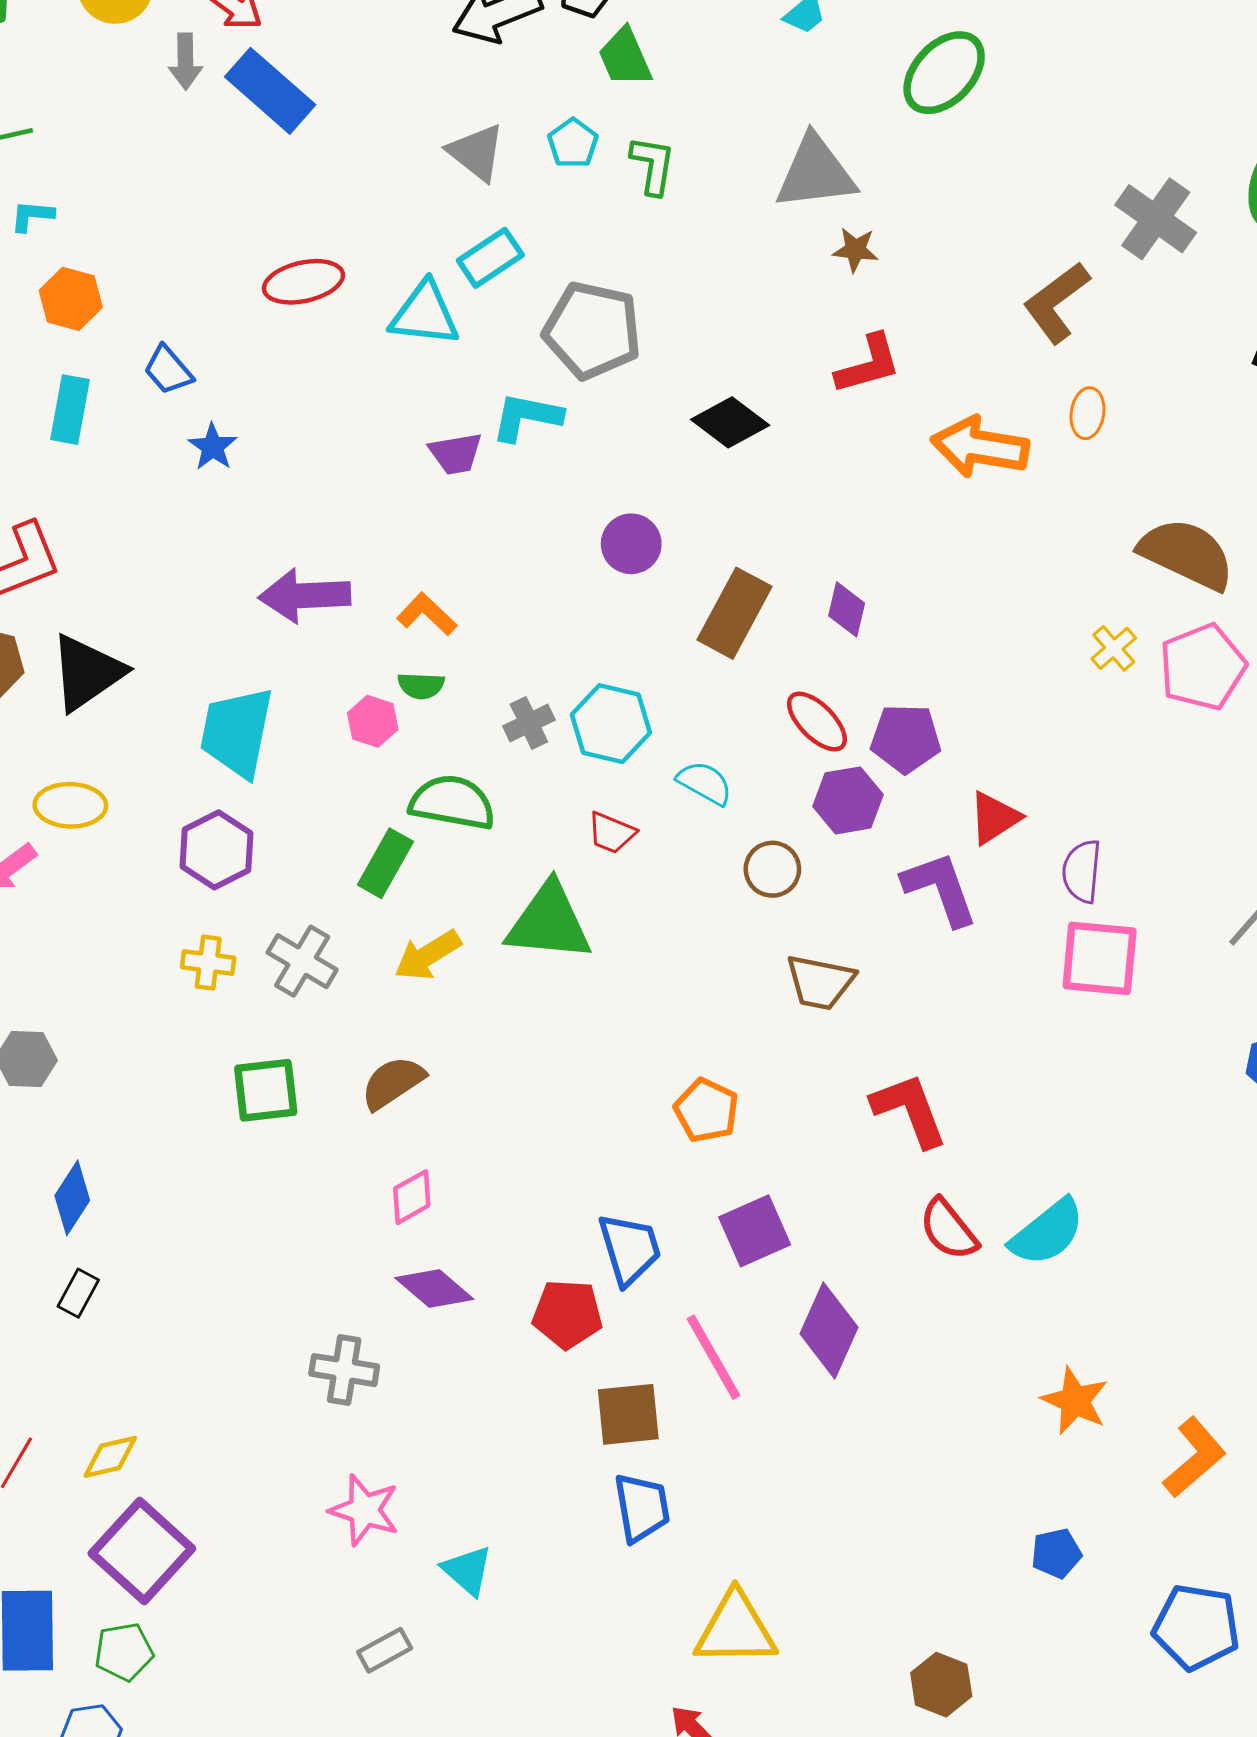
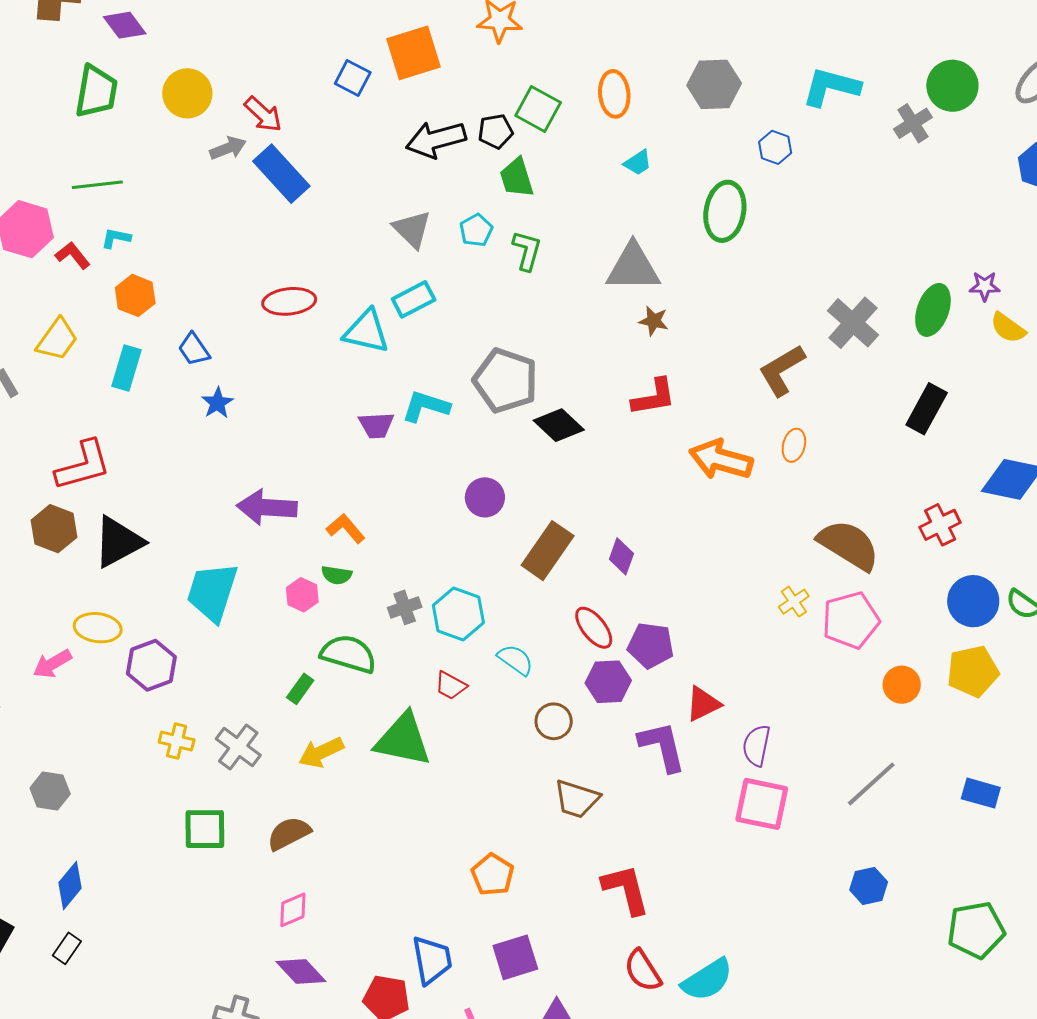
gray arrow: (185, 61) -> (228, 148), turned -117
green ellipse: (944, 73) -> (725, 211), turned -40
gray pentagon: (592, 330) -> (505, 380), moved
purple hexagon: (217, 850) -> (151, 665), moved
green rectangle: (385, 863) -> (300, 689), size x0.7

